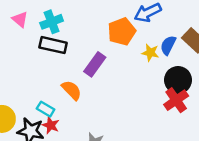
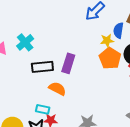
orange pentagon: (122, 32) -> (110, 58), moved
black rectangle: (53, 45) -> (42, 67), moved

